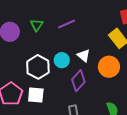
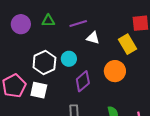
green triangle: (37, 25) -> (48, 21), turned 48
white triangle: (84, 56) -> (93, 38), moved, turned -32

